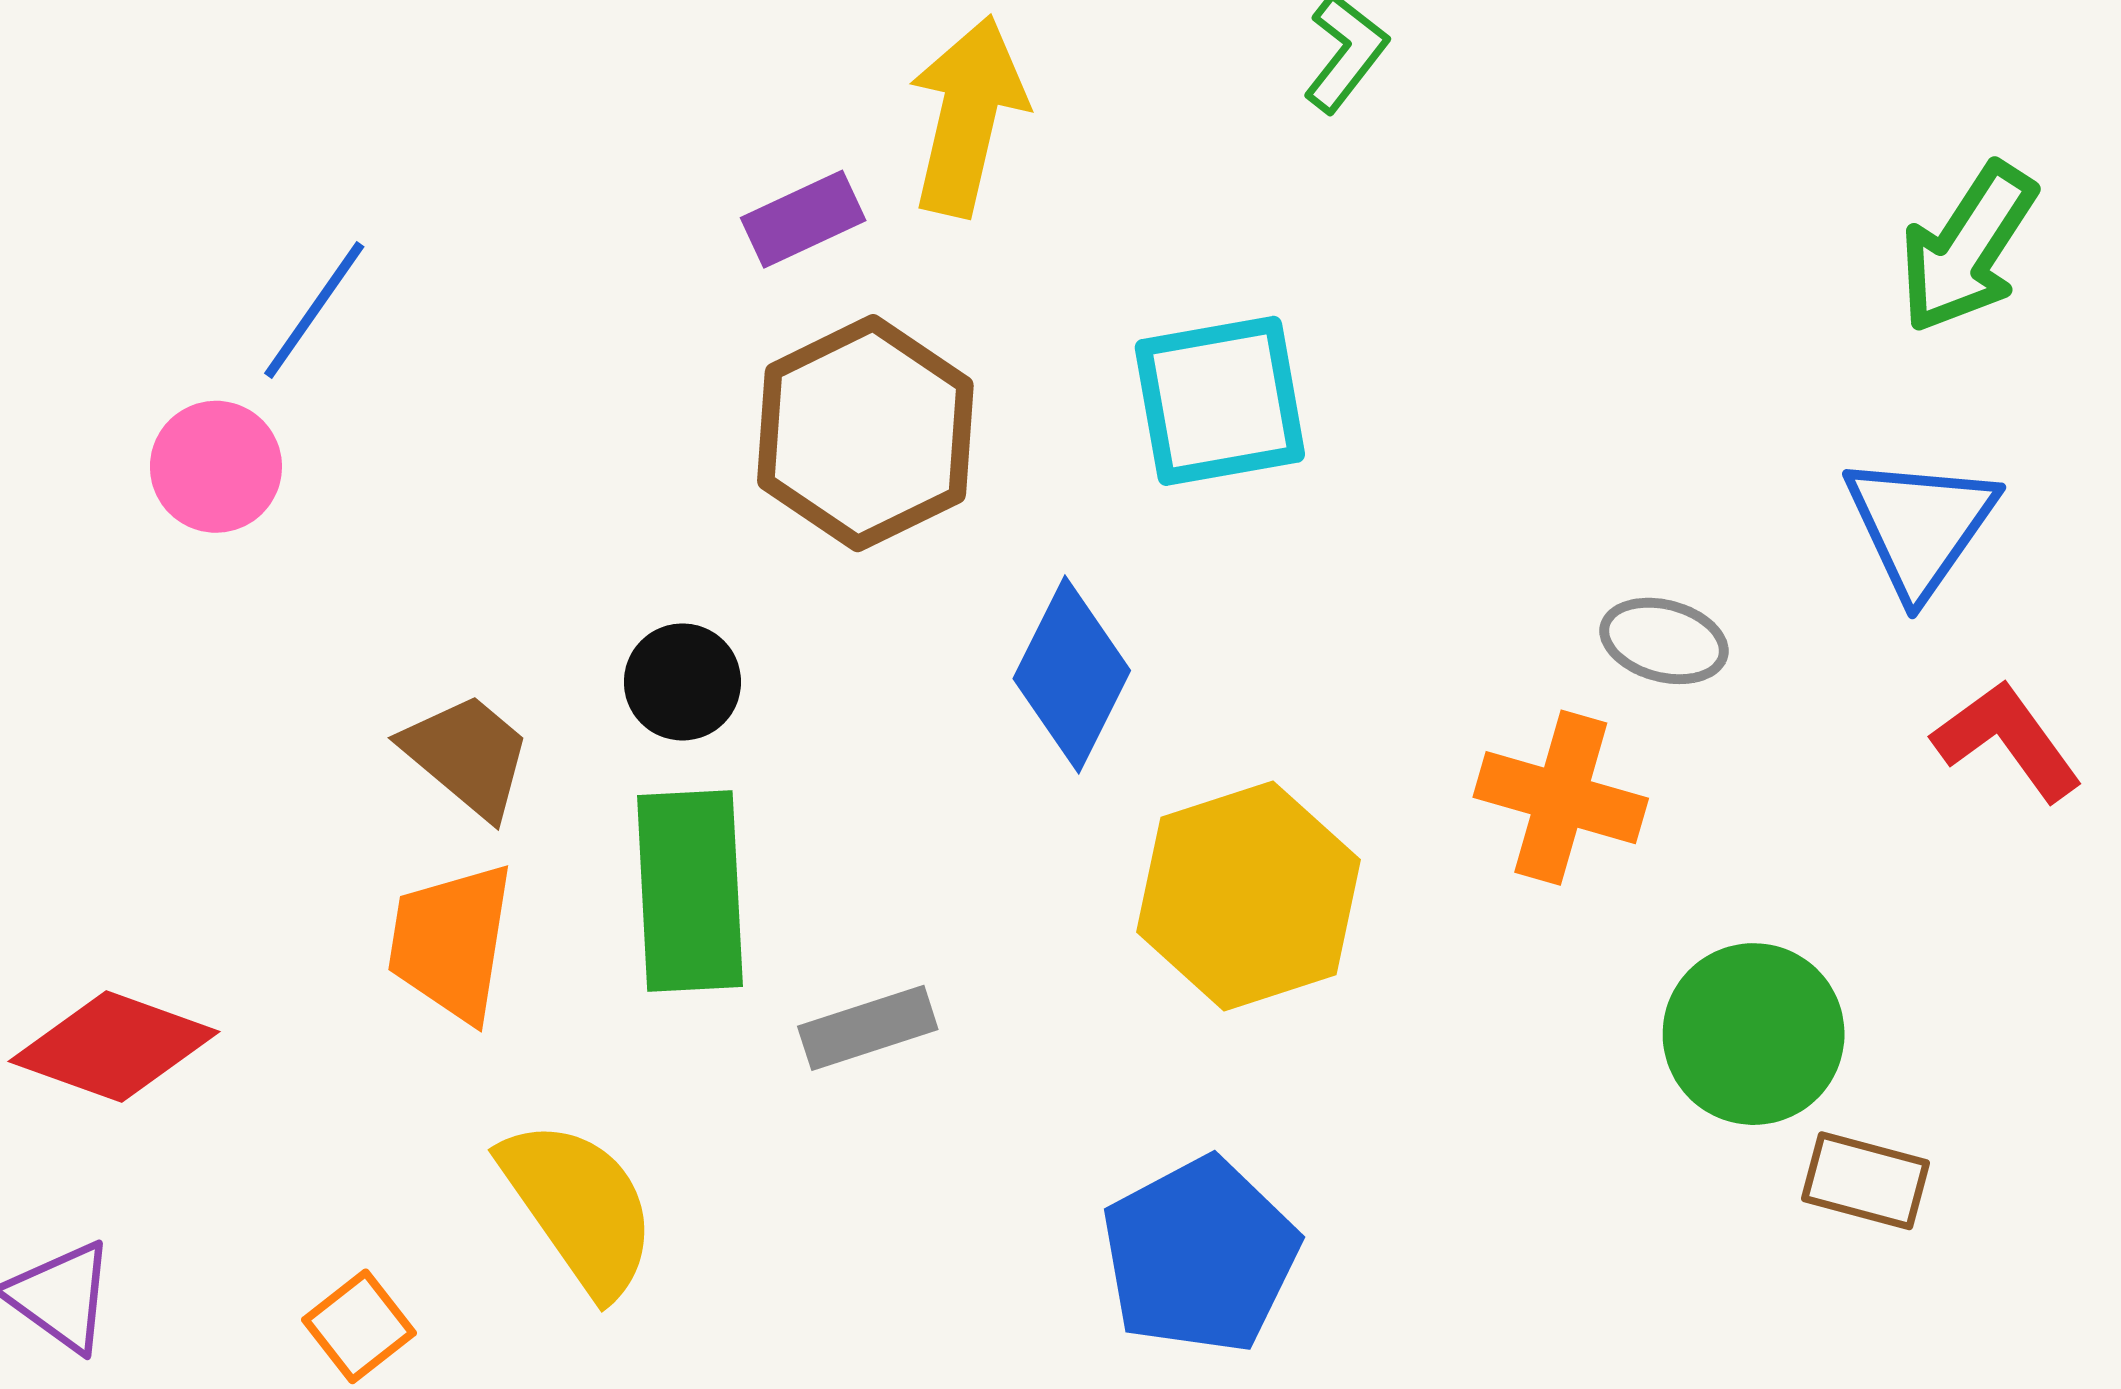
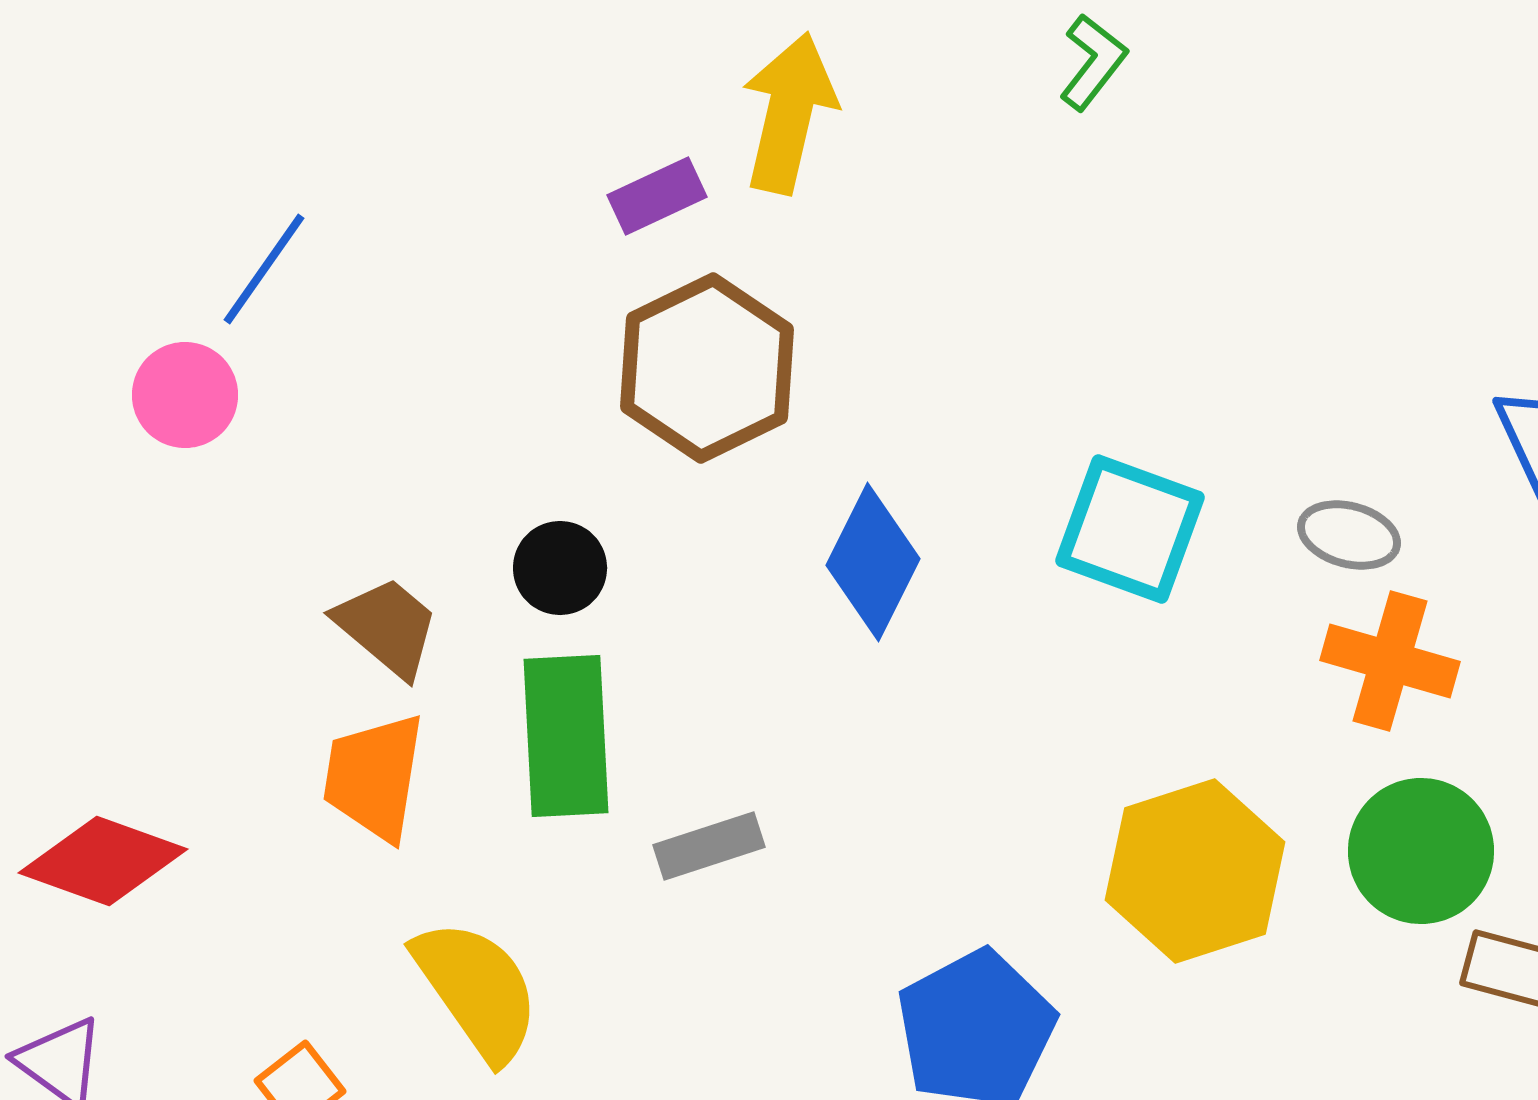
cyan square: (1220, 401) -> (1130, 529), moved, turned 30
orange cross: (1561, 798) -> (1390, 661), moved
yellow hexagon: (1248, 896) -> (1195, 871), moved

